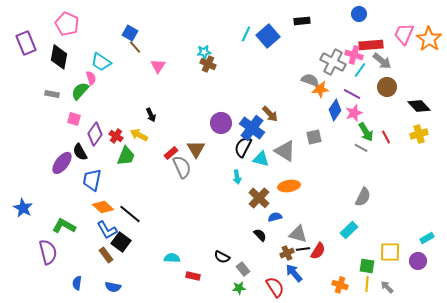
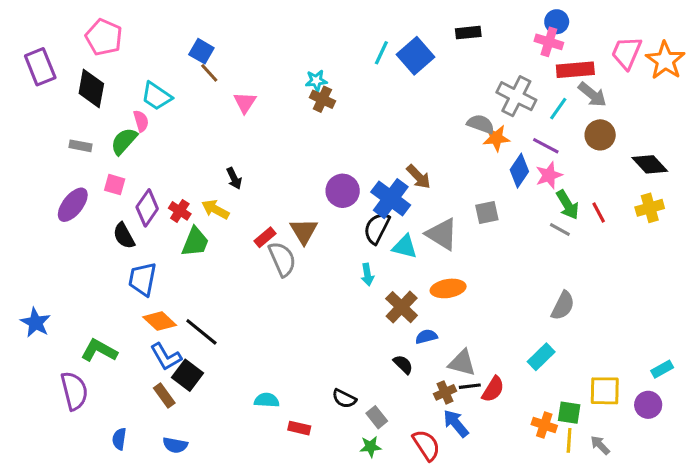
pink cross: (354, 55) -> (549, 42), moved
purple ellipse: (62, 163) -> (73, 205), moved
orange cross: (340, 285) -> (544, 425), moved

